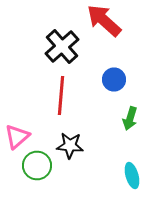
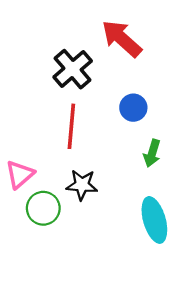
cyan ellipse: (132, 176) -> (154, 220), size x1.5

